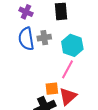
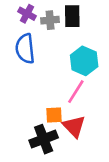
gray cross: (44, 38) -> (50, 20), moved
red triangle: (68, 96) -> (74, 126), turned -36

